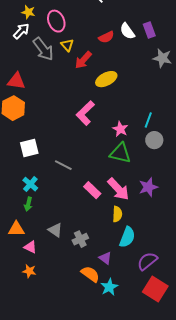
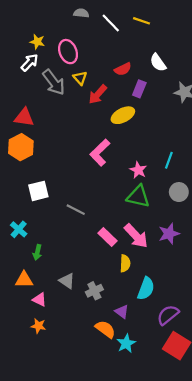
purple rectangle: (149, 30) -> (139, 89), moved, turned 42
white semicircle: (127, 31) -> (158, 63), moved
gray circle: (154, 140) -> (179, 192), moved
cyan cross: (30, 184) -> (19, 229), moved
yellow semicircle: (117, 214) -> (125, 263), moved

